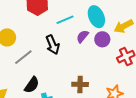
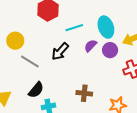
black arrow: (53, 45) -> (60, 52), turned 60
gray line: (23, 57) -> (30, 61), turned 66

